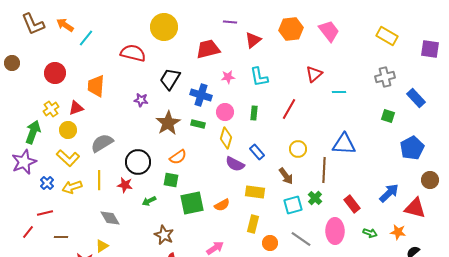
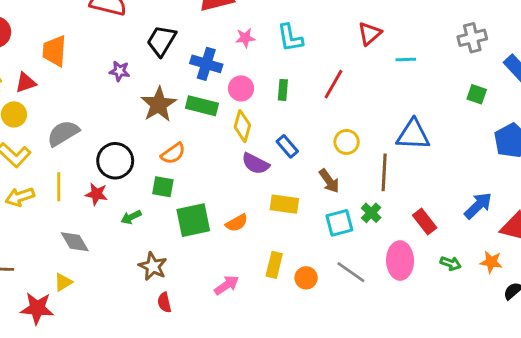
green rectangle: (198, 124) -> (202, 106), size x1.5
yellow rectangle: (253, 224) -> (274, 265), moved

